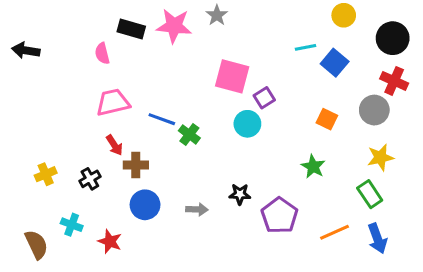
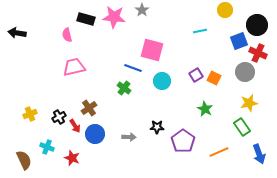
blue square: (335, 63) -> (239, 41), moved, turned 30
purple square: (264, 98) -> (196, 75), moved
blue line: (162, 119) -> (133, 68), moved
red arrow: (114, 145) -> (75, 126), moved
brown cross: (136, 165) -> (89, 108), turned -35
blue arrow: (377, 238) -> (259, 154), moved

